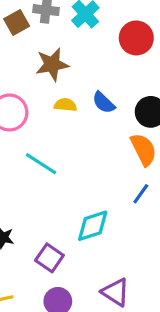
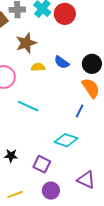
red circle: (136, 38) -> (65, 14), moved
blue line: (141, 194) -> (80, 111), moved
cyan diamond: (93, 226) -> (66, 140), turned 45

